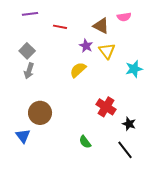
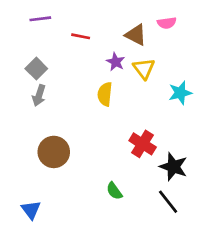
yellow semicircle: (78, 70) -> (105, 94), turned -42
black star: (129, 124) -> (173, 167), size x1.5
blue triangle: (23, 136) -> (31, 210), moved

